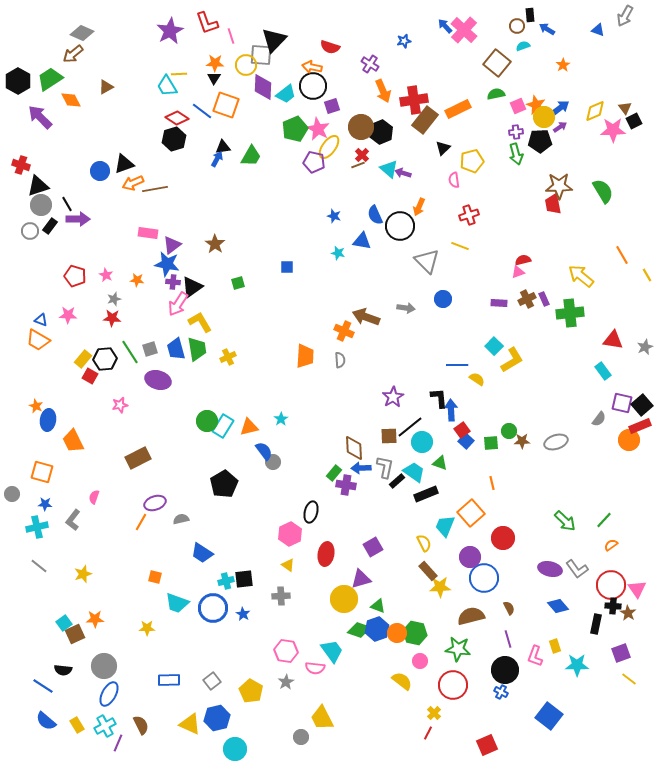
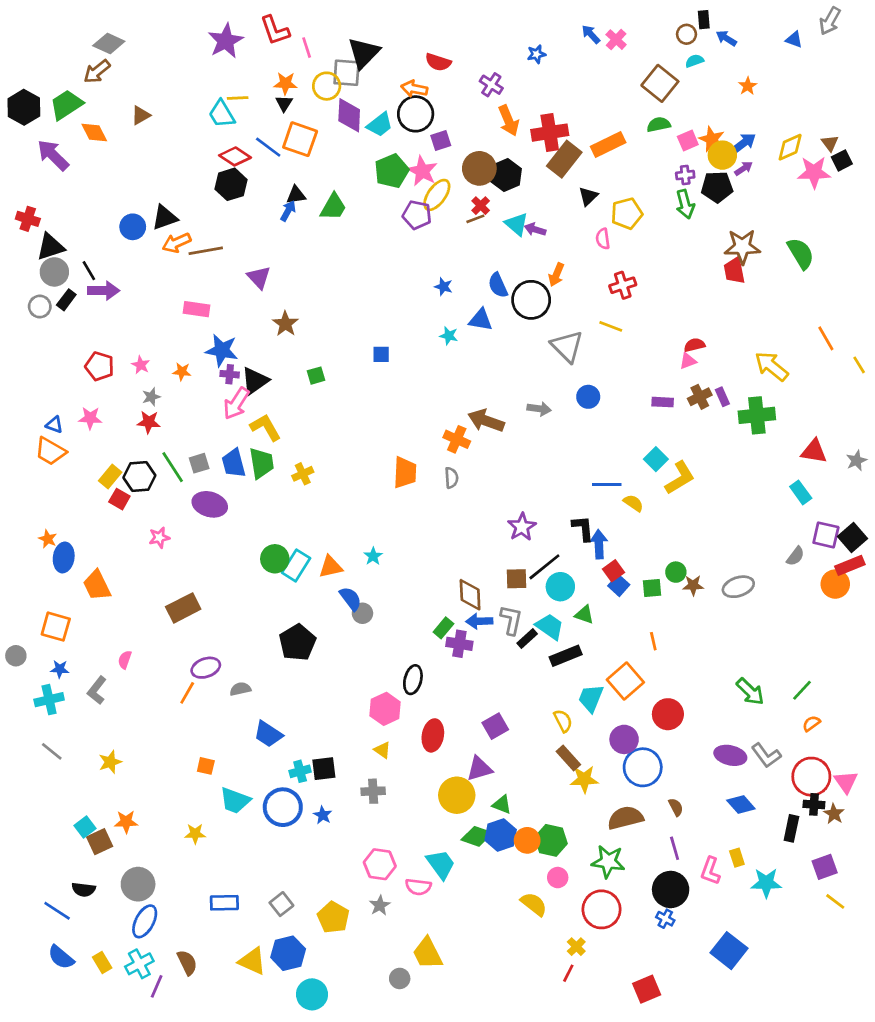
pink cross: (464, 30) -> (616, 40), size x0.6
purple triangle: (172, 245) -> (259, 277), moved, turned -36

